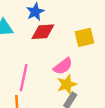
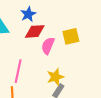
pink semicircle: (63, 66) -> (48, 46), moved, turned 150

